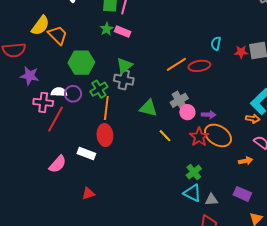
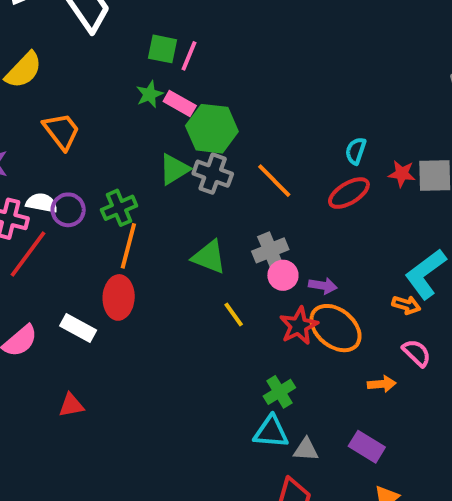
orange trapezoid: (58, 35) -> (61, 131), moved
green hexagon: (81, 63) -> (212, 129), moved
orange line: (176, 64) -> (274, 181), turned 70
red ellipse: (199, 66) -> (349, 193), moved, turned -30
gray cross: (124, 80) -> (213, 174), moved
cyan triangle: (192, 193) -> (271, 432), turned -30

